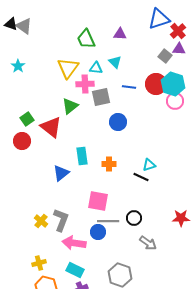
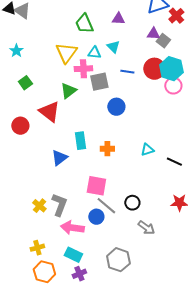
purple triangle: (179, 49) -> (153, 34), moved
green square: (27, 119) -> (25, 83), moved
black line: (141, 177) -> (174, 162), moved
gray line: (108, 221) -> (106, 206), turned 40

